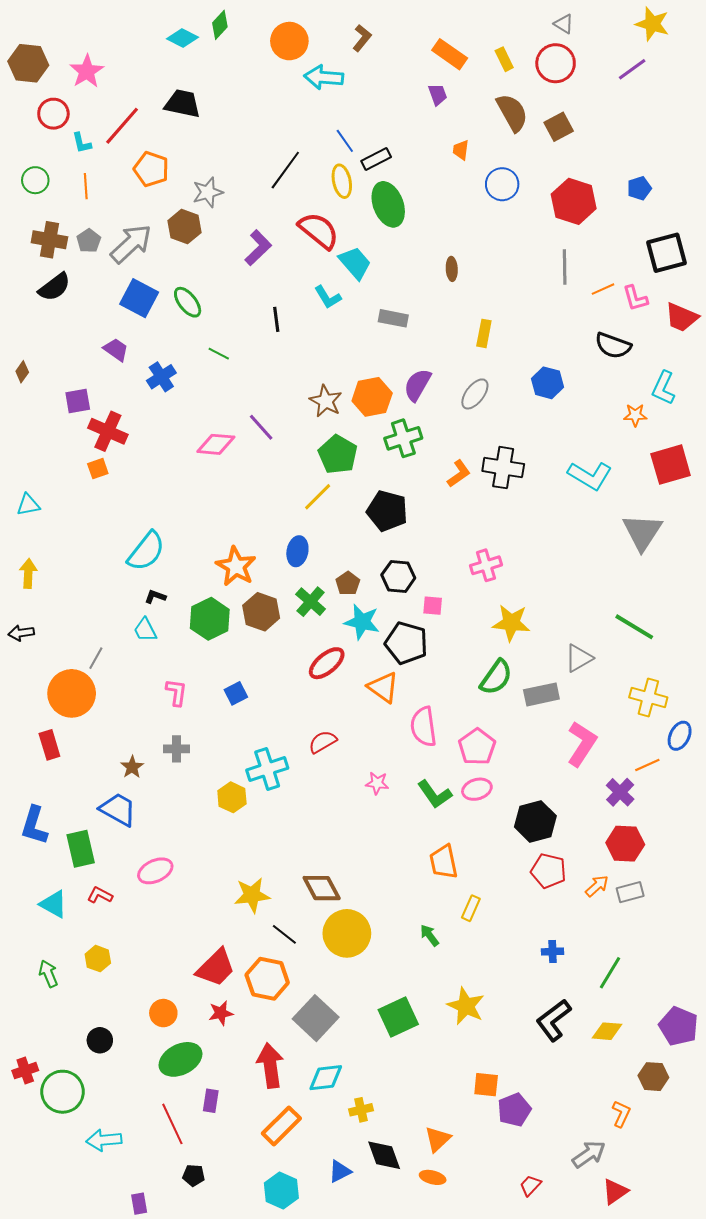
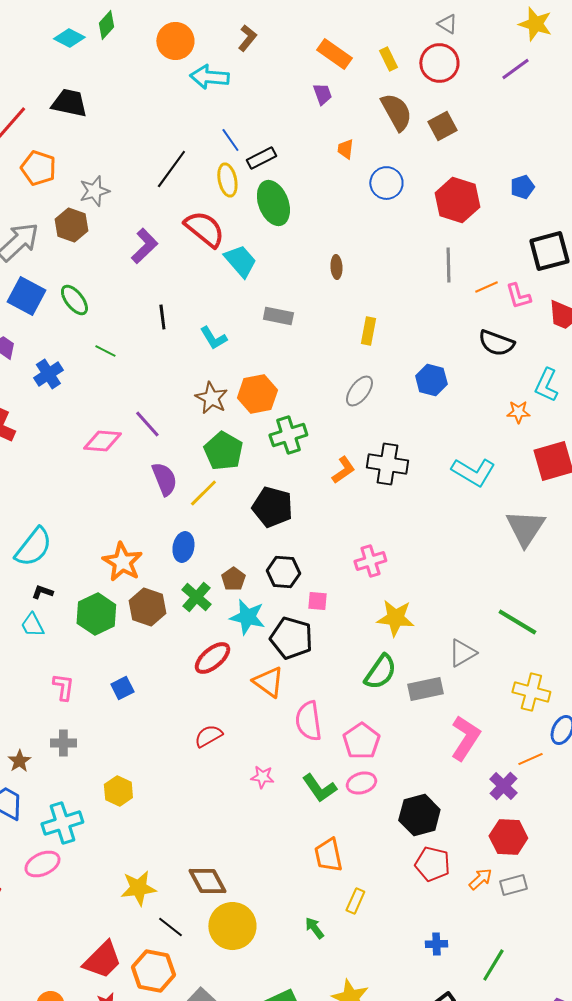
cyan L-shape: (328, 297) -> (213, 338), moved
purple semicircle: (417, 385) -> (164, 479), moved, turned 128
cyan cross: (267, 769) -> (62, 823), moved

